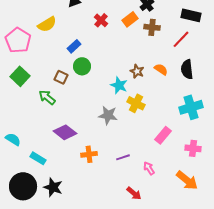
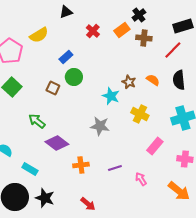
black rectangle: (191, 15) -> (183, 26), turned -30
green arrow: (47, 97) -> (37, 121), moved
yellow cross: (136, 103) -> (140, 114), moved
red arrow: (134, 193) -> (88, 204), moved

